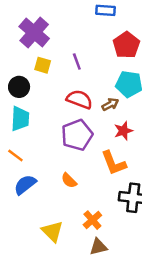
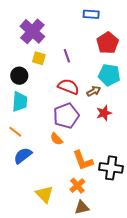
orange L-shape: (114, 163) -> (83, 160), moved
orange semicircle: (69, 181) -> (56, 139), moved

